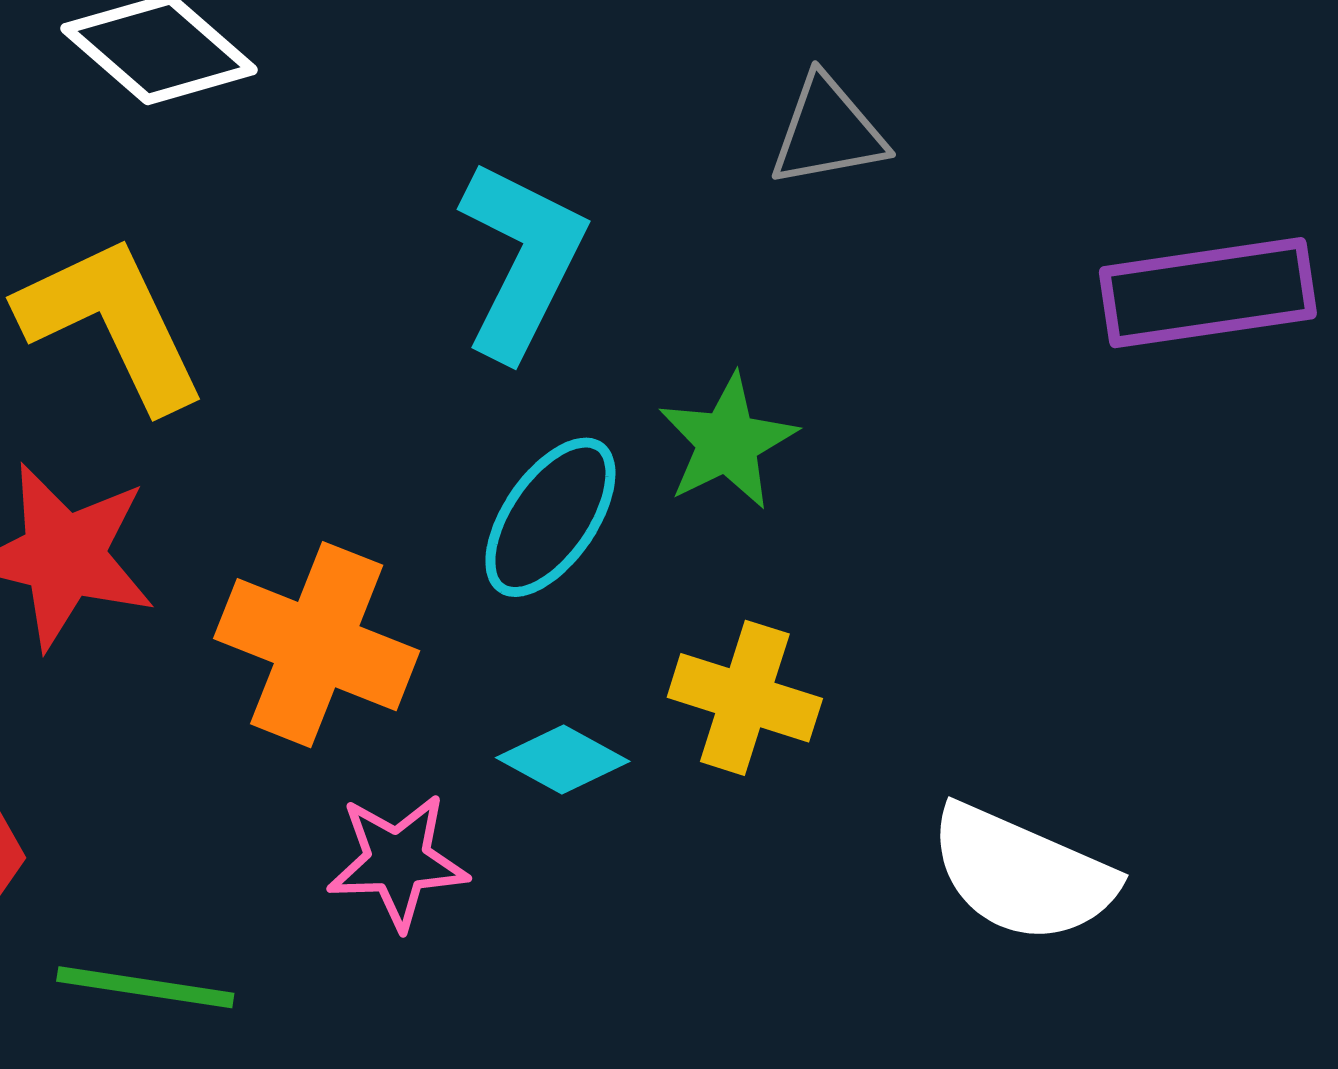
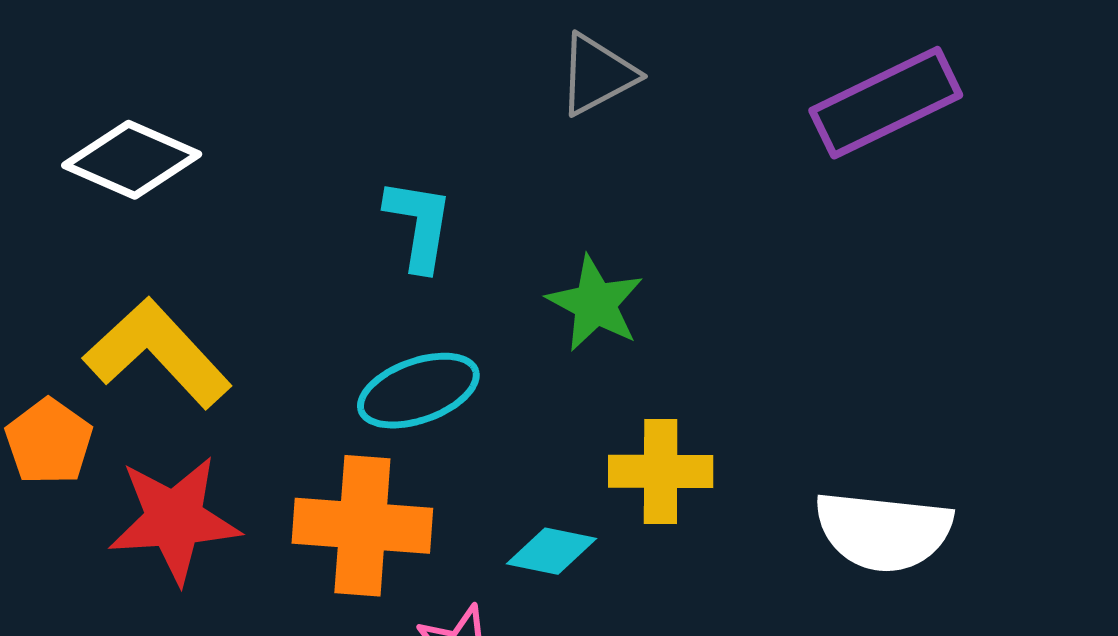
cyan L-shape: (522, 260) -> (419, 225), size x0.7
cyan ellipse: (550, 517) -> (418, 391), moved, turned 53

